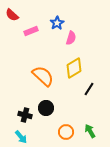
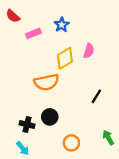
pink semicircle: (71, 38) -> (89, 51), moved
yellow diamond: (74, 68) -> (65, 58), moved
orange semicircle: (43, 76) -> (46, 82), turned 125
green arrow: (90, 131) -> (108, 137), moved

